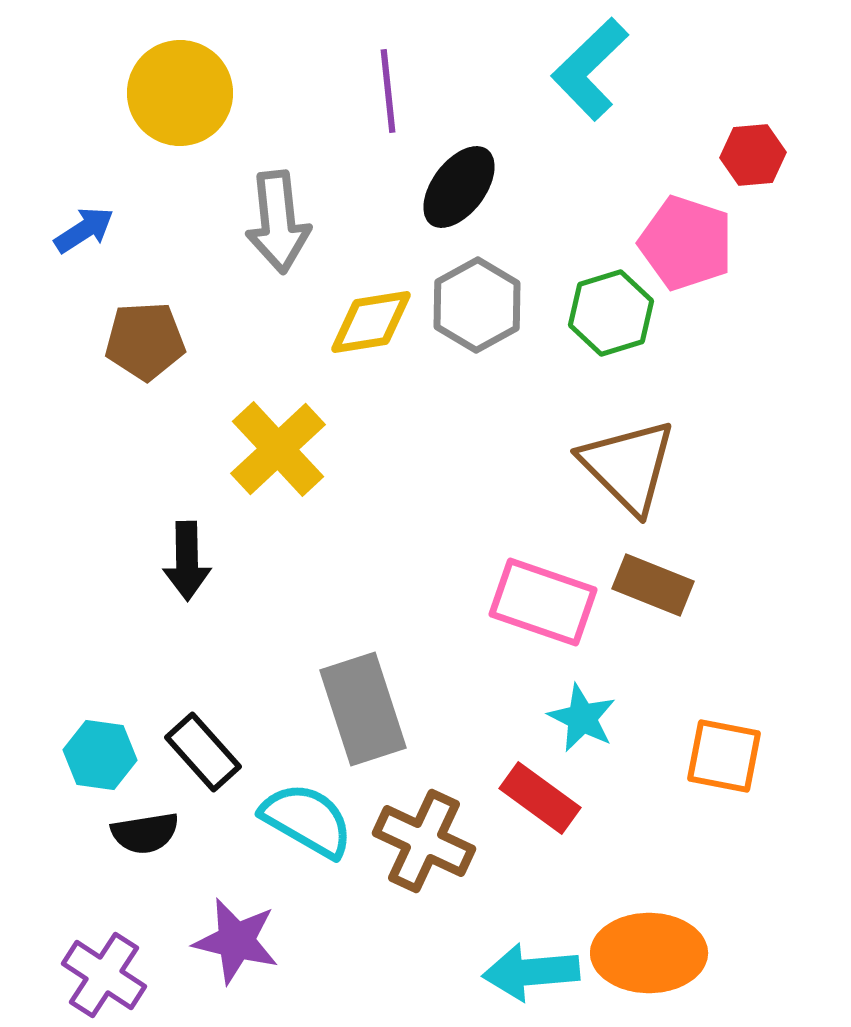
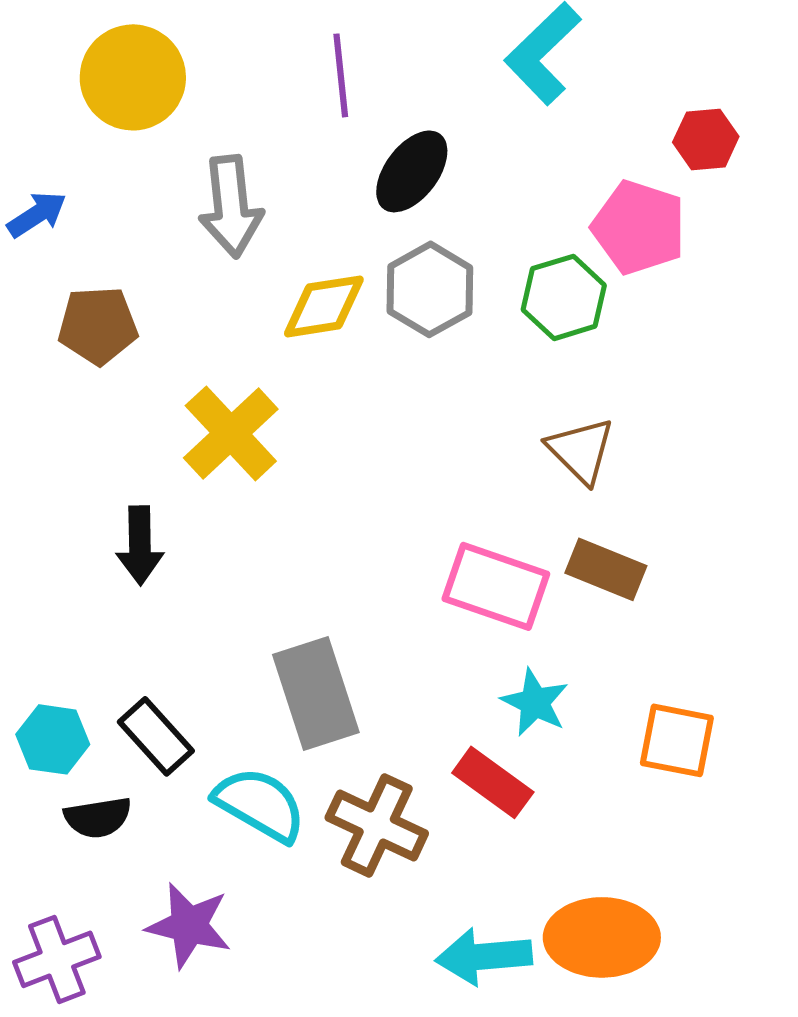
brown triangle: (628, 466) -> (581, 450), size x0.7
purple cross: (104, 975) -> (57, 959), turned 36

